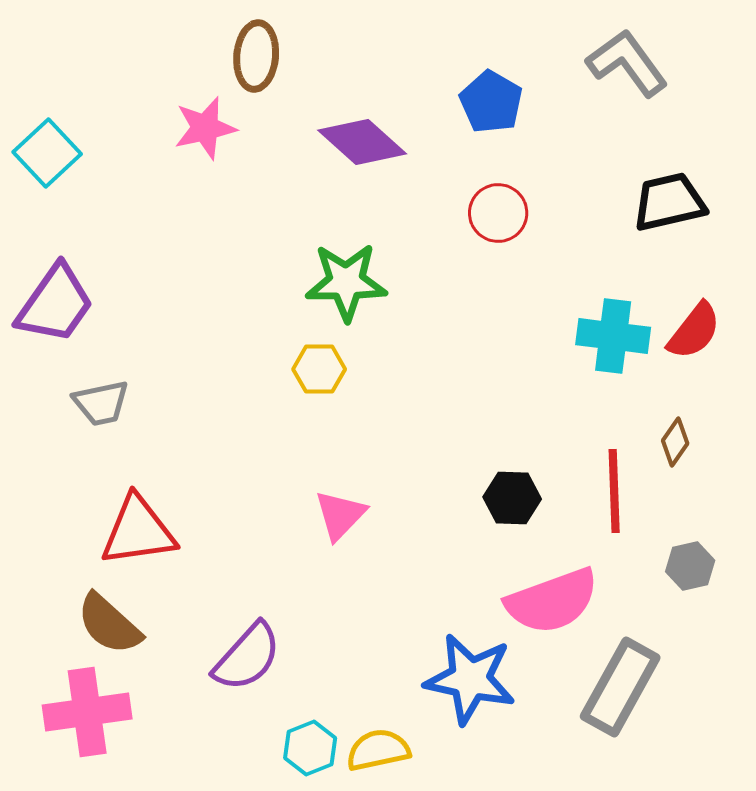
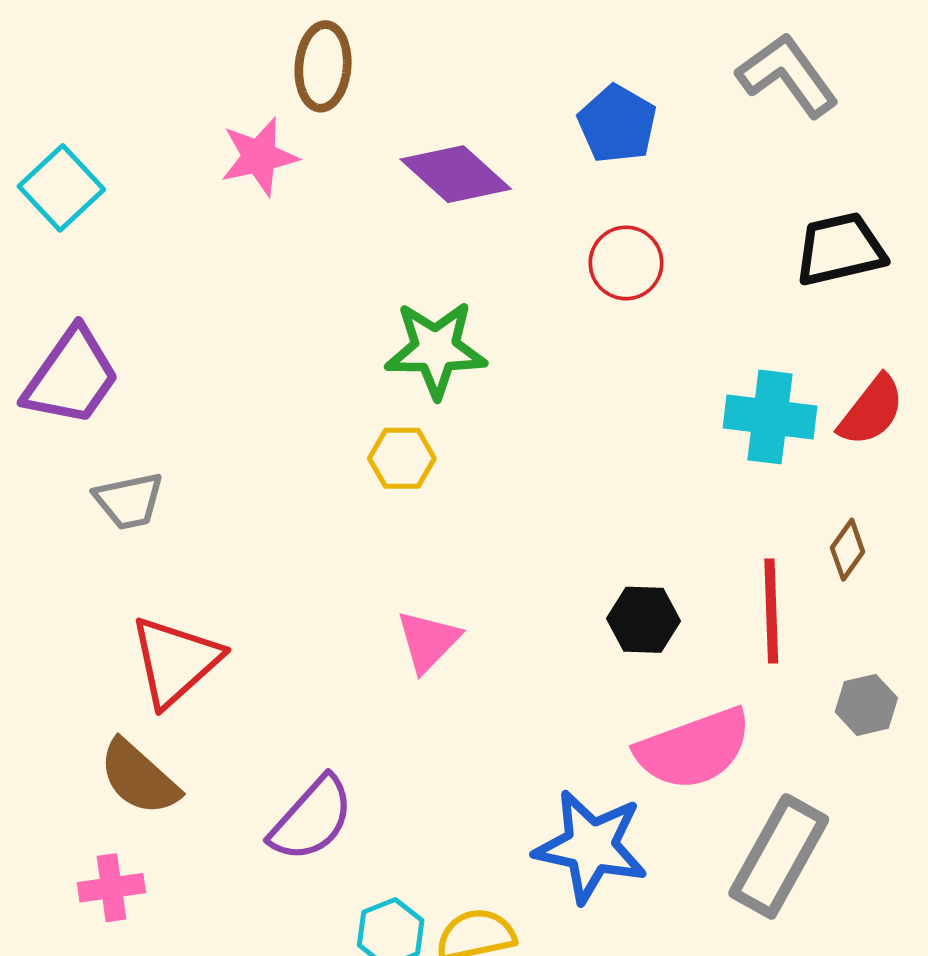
red triangle: (138, 531) -> (175, 661), turned -34
pink cross: (87, 712) -> (111, 888), size x0.6

